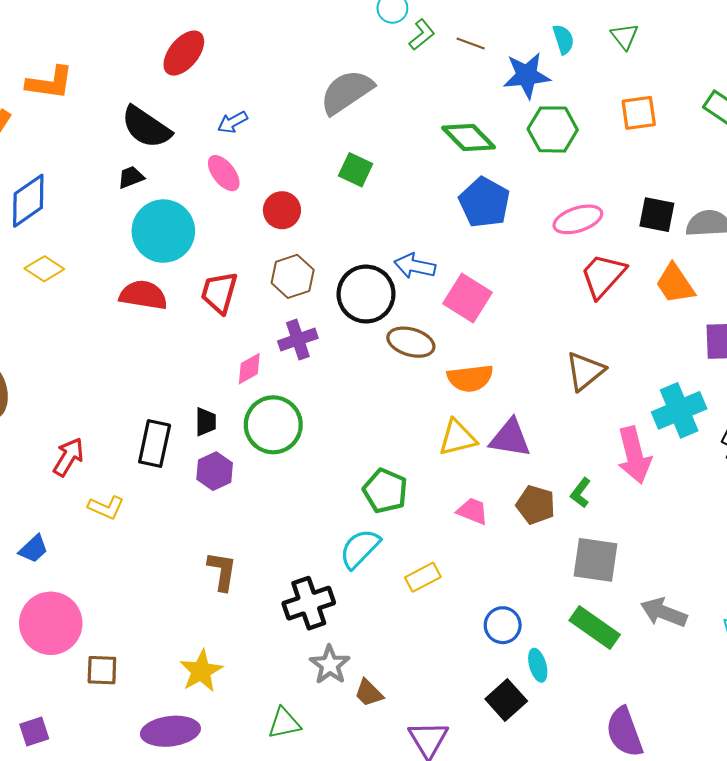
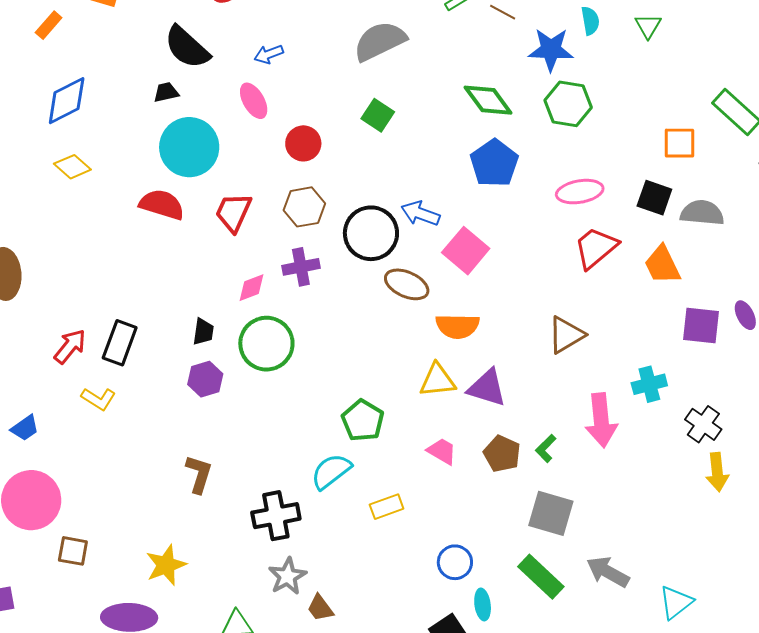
orange square: (639, 113) -> (680, 143), moved
cyan cross: (679, 410) -> (649, 384), size x0.7
black rectangle: (155, 444) -> (120, 343), moved

